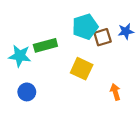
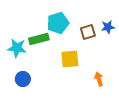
cyan pentagon: (85, 27) -> (58, 23), moved
yellow square: (82, 69) -> (70, 59), turned -30

